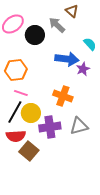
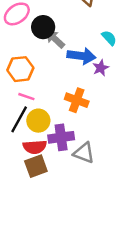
gray arrow: (57, 25) -> (55, 39), moved
gray triangle: (79, 126) -> (84, 153), moved, turned 36
red semicircle: (16, 136) -> (35, 147), moved
brown square: (29, 151) -> (36, 166), turned 30

